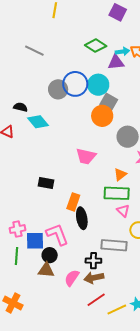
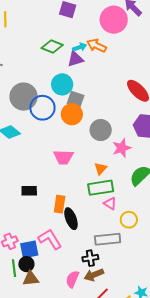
blue circle: (75, 84) -> (42, 108), moved
gray circle: (58, 89) -> (24, 97), size x1.4
black circle: (50, 255) -> (26, 264), moved
brown triangle: (46, 270) -> (31, 279), moved

